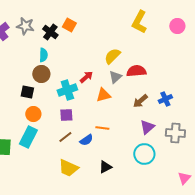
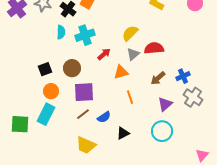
brown circle: (41, 74) -> (72, 68), moved
cyan cross: (67, 90) -> (85, 35), moved
black square: (27, 92) -> (45, 69), turned -32
purple square: (66, 115) -> (84, 92), size x1.5
orange line: (102, 128) -> (130, 97), moved, turned 64
gray cross: (175, 133) -> (193, 97), moved, turned 30
black triangle: (105, 167) -> (123, 133), moved

